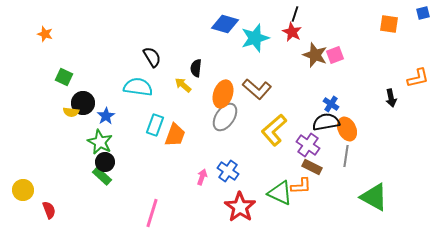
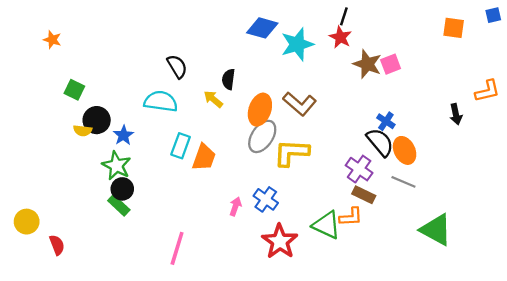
black semicircle: (326, 122) -> (380, 142), turned 60
yellow L-shape: (274, 130) -> (291, 153), moved, turned 44
gray line: (346, 156) -> (403, 182), turned -75

